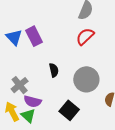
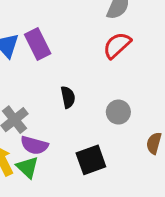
gray circle: (86, 79) -> (118, 112), size x0.6
black square: (69, 110) -> (91, 160), turned 30

